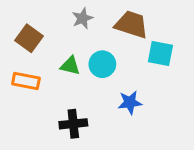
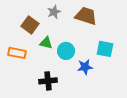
brown square: (29, 38) -> (30, 25), moved
cyan square: (160, 53) -> (105, 49), moved
cyan circle: (102, 64) -> (66, 51), moved

